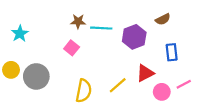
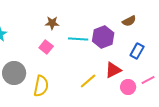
cyan line: (101, 28) -> (78, 39), moved
blue rectangle: (172, 52) -> (137, 51), turned 35
yellow semicircle: (84, 91) -> (41, 86), moved

